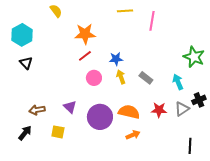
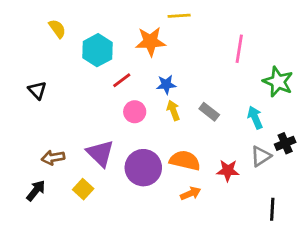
yellow semicircle: (56, 11) -> (57, 29), moved
pink line: (152, 21) -> (239, 49), moved
orange star: (85, 34) -> (150, 42), moved
cyan hexagon: (22, 35) -> (97, 50), moved
purple triangle: (70, 107) -> (100, 153), size x1.5
red star: (159, 110) -> (228, 171), moved
yellow square: (58, 132) -> (83, 189), turned 32

